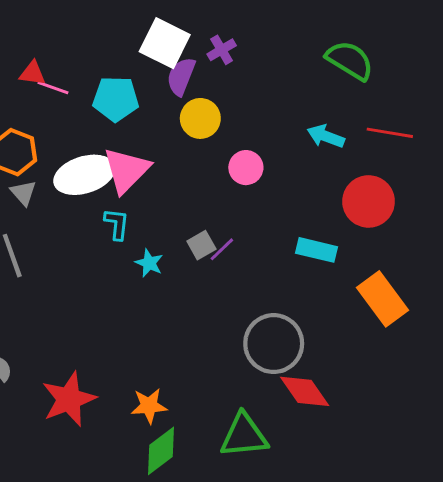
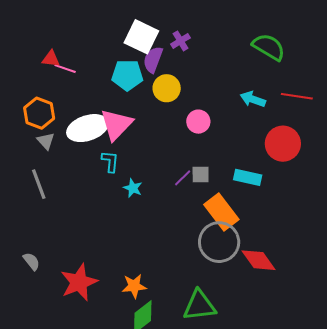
cyan pentagon: (116, 99) -> (127, 75), moved
gray square: (201, 245) -> (201, 174), moved, turned 30
orange rectangle: (382, 299) -> (221, 212), moved
red diamond: (305, 391) -> (259, 260), moved

